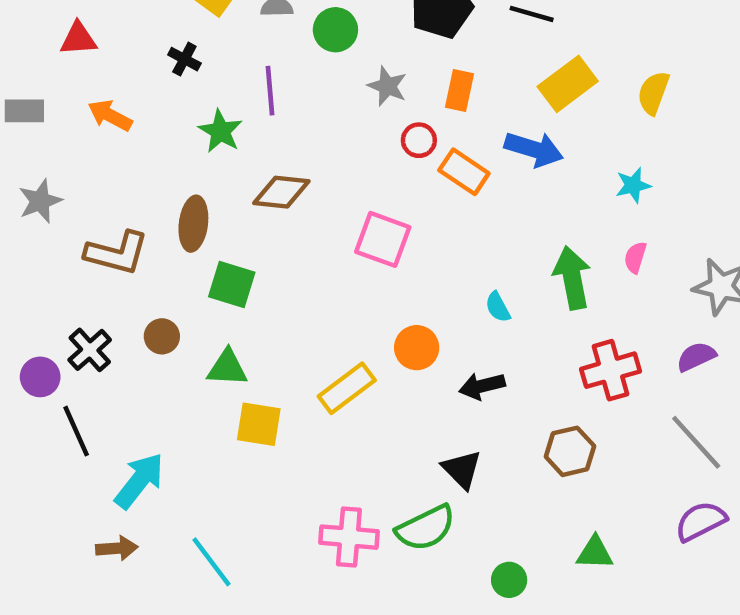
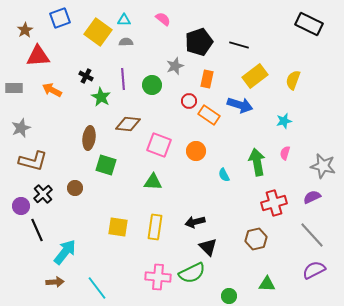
green circle: (335, 30) -> (152, 85), moved
red triangle: (78, 39) -> (38, 56), size x1.4
black cross: (184, 59) -> (86, 76), moved
gray star: (387, 86) -> (175, 66), moved, turned 30
pink square: (383, 239) -> (159, 145), moved
brown L-shape: (117, 253) -> (33, 161), moved
orange circle: (417, 348) -> (196, 151), moved
green triangle: (227, 368) -> (153, 182), moved
black arrow: (482, 386) -> (195, 222), moved
yellow rectangle: (347, 388) -> (155, 227), moved, turned -45

